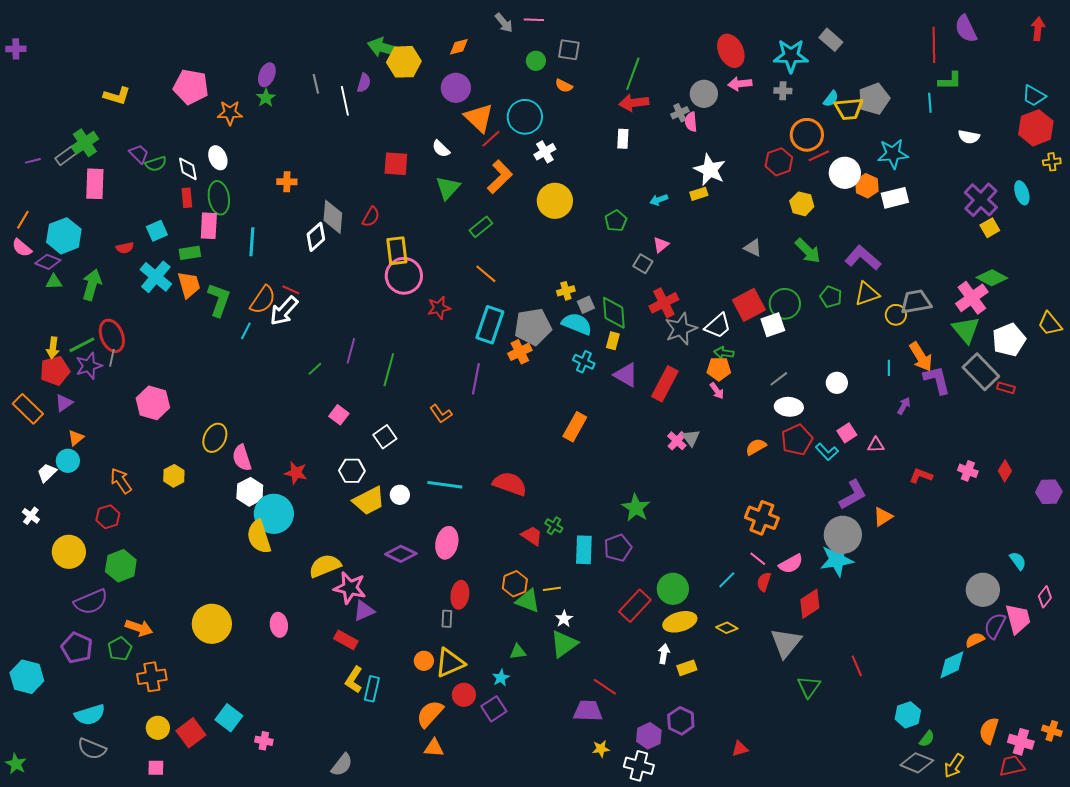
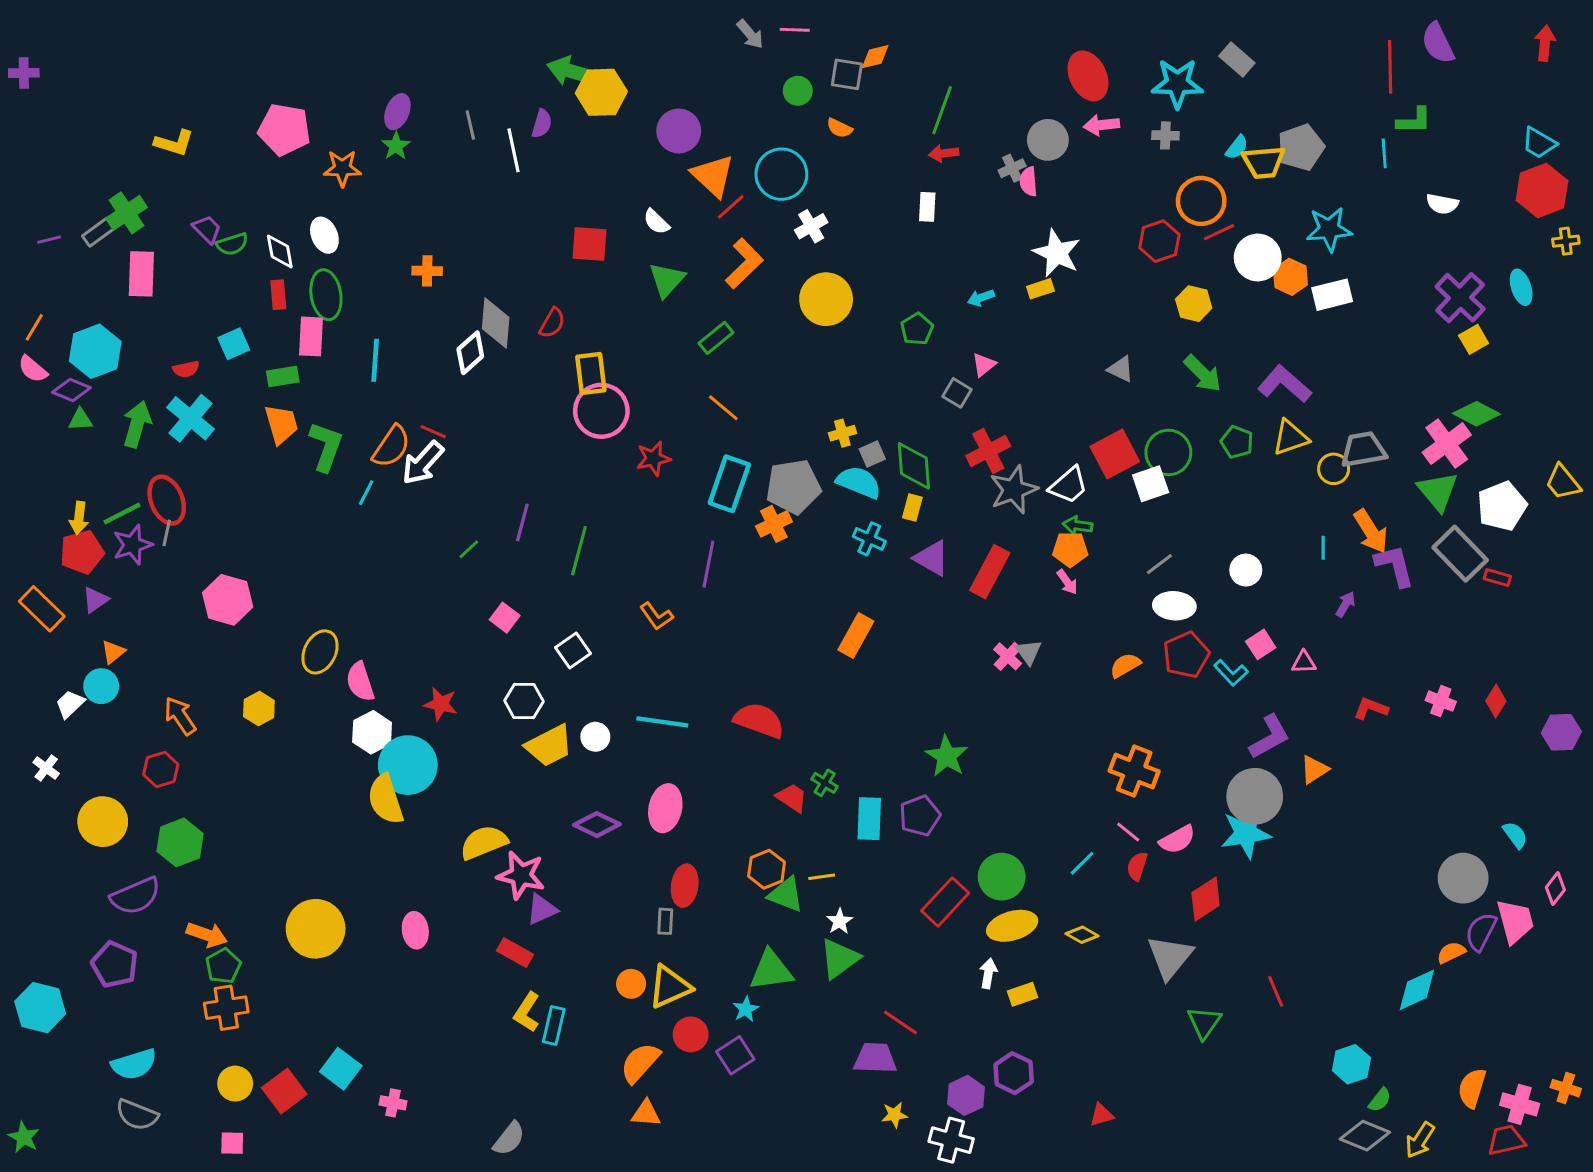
orange diamond: (459, 47) -> (875, 57), moved
red arrow: (634, 103) -> (944, 153), size x0.7
cyan cross: (156, 277) -> (191, 418), moved
green pentagon: (120, 649) -> (223, 966), moved
green triangle: (518, 652) -> (771, 970), size x1.8

